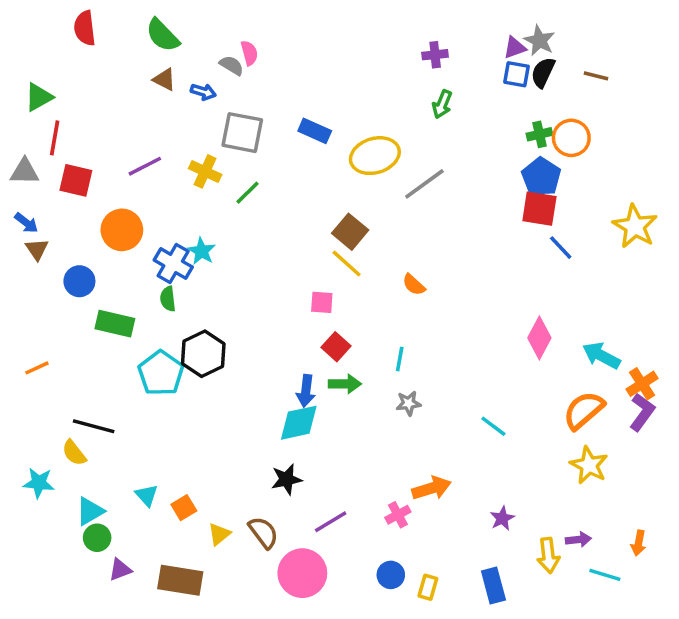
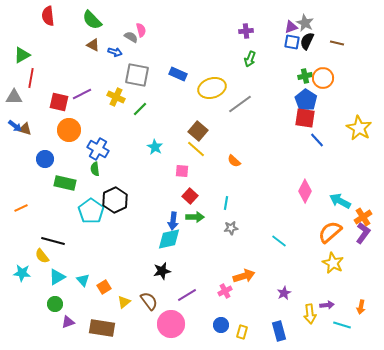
red square: (76, 180) -> (59, 102), moved
brown triangle: (37, 249) -> (25, 129), moved, turned -40
cyan star: (201, 251) -> (155, 147), moved
cyan triangle: (90, 511) -> (57, 277), moved

